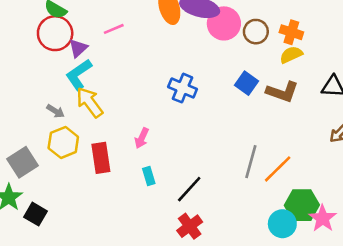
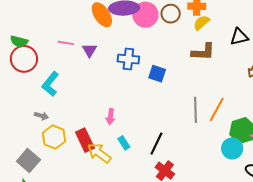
pink line: (114, 29) -> (66, 43), turned 49
purple triangle: (78, 48) -> (89, 50), moved
blue square: (247, 83) -> (157, 74), moved
blue cross: (183, 88) -> (128, 59), moved
yellow arrow: (90, 102) -> (99, 153), moved

